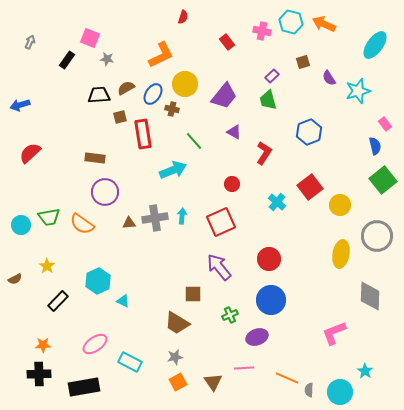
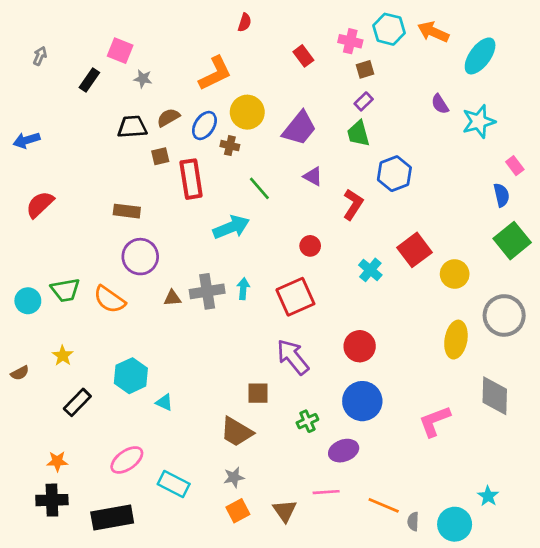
cyan ellipse: (375, 45) -> (480, 56), moved
brown square: (303, 62) -> (365, 69), moved
blue hexagon: (309, 132) -> (394, 174), moved
pink L-shape: (334, 333) -> (435, 421), moved

